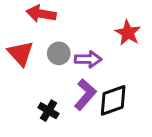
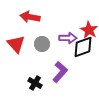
purple arrow: (88, 59) -> (68, 38), moved
black diamond: (113, 100) -> (83, 47), moved

